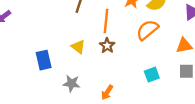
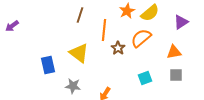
brown star: (107, 46) -> (118, 48), moved
yellow triangle: (78, 47) -> (79, 53), size x1.5

